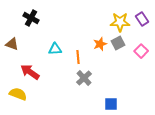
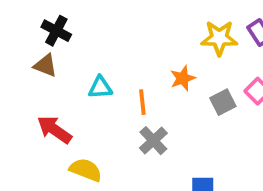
gray square: (118, 43) -> (223, 102), moved
brown triangle: (12, 44) -> (45, 65), moved
yellow semicircle: (18, 94) -> (86, 170), moved

